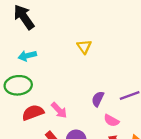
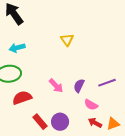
pink arrow: (59, 110) -> (56, 86), moved

